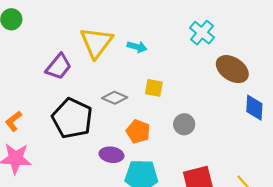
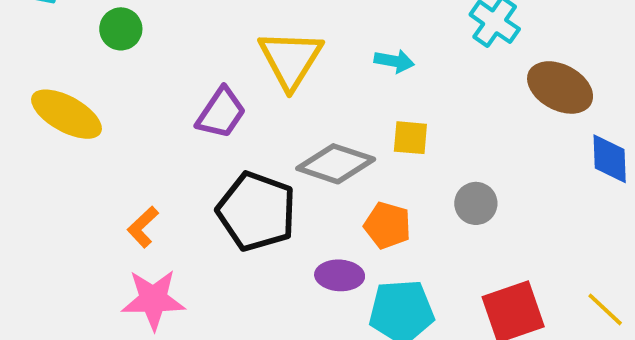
cyan arrow: (137, 47) -> (394, 61), moved
gray diamond: (115, 98) -> (336, 164), size x1.5

